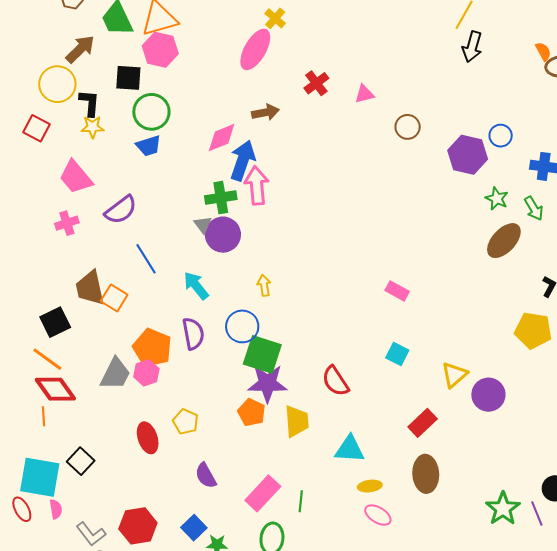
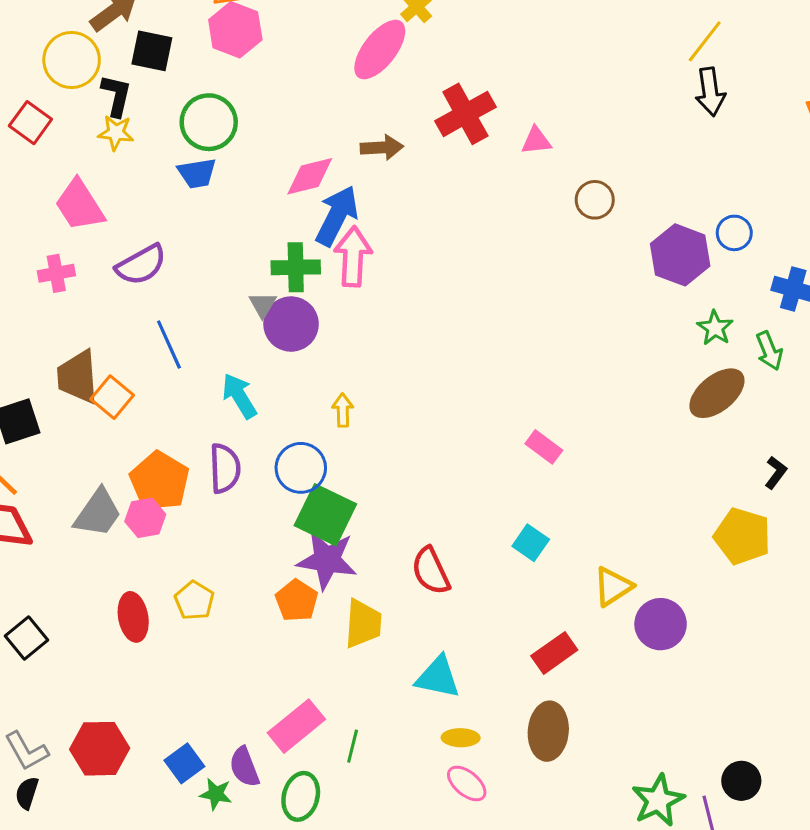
black arrow: (472, 47) -> (710, 92), turned -32
black square: (128, 78) -> (152, 51), moved
red cross: (316, 83) -> (465, 114), size x1.5
purple semicircle: (206, 476) -> (244, 767), moved

